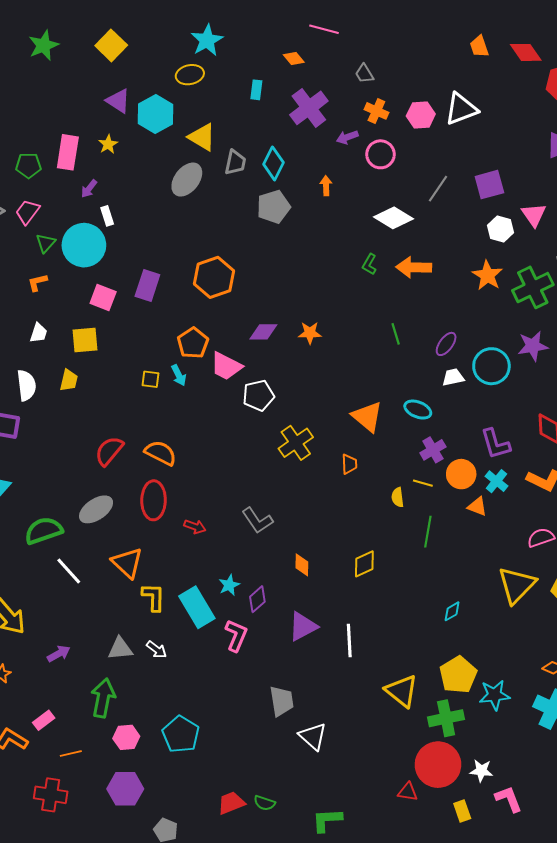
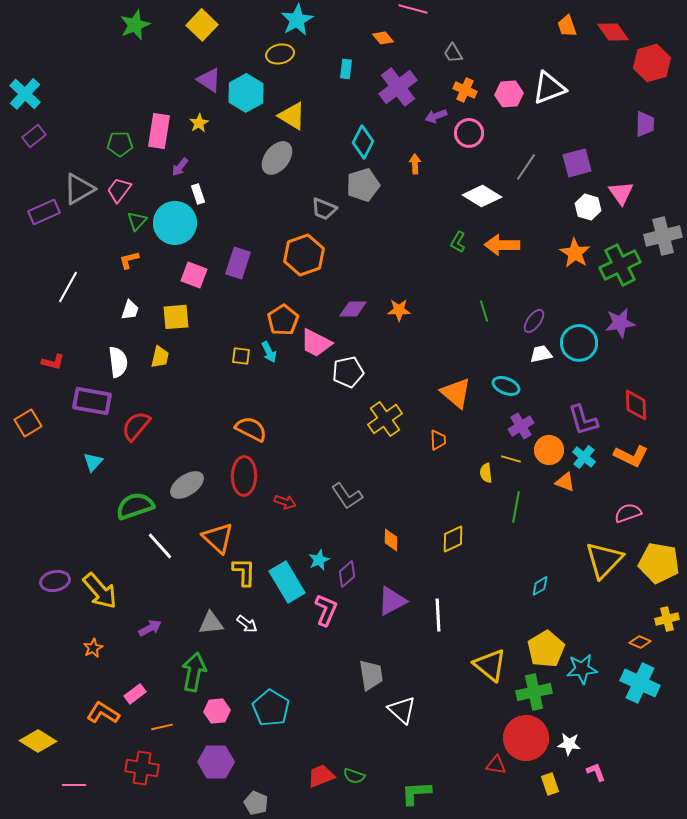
gray trapezoid: (235, 162) -> (324, 209), moved, turned 100
red semicircle: (109, 451) -> (136, 426), moved
pink L-shape: (509, 799) -> (596, 772), size x0.7

